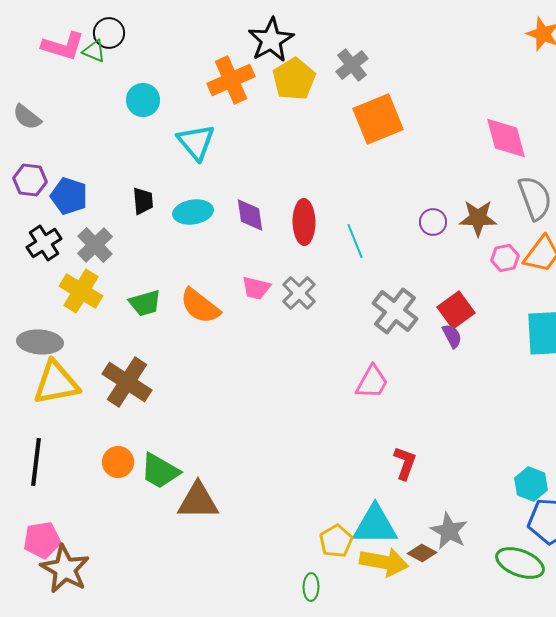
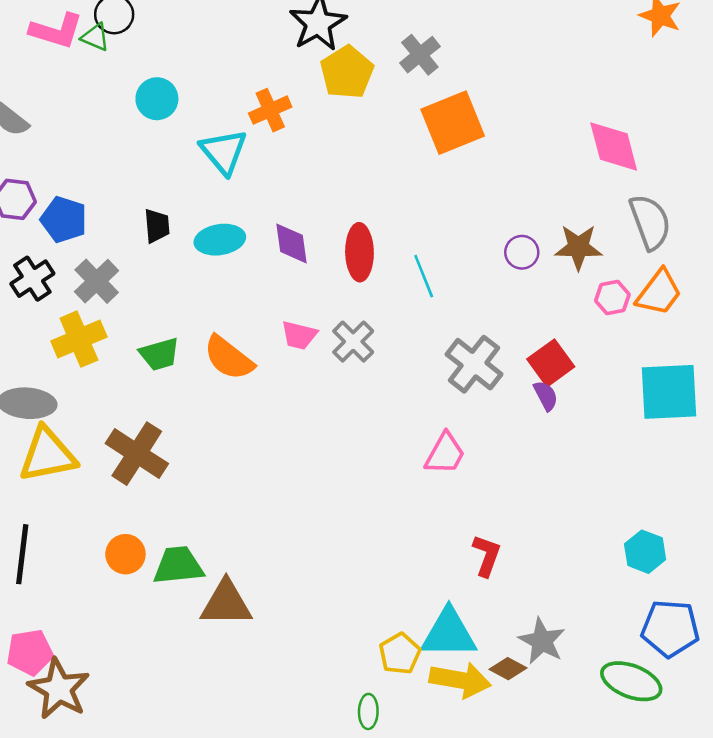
orange cross: (231, 80) -> (270, 110), moved, size x0.7
yellow cross: (81, 291) -> (79, 339), turned 36
green trapezoid: (160, 471) -> (178, 566), turned 144
cyan hexagon: (531, 484) -> (645, 552), moved

